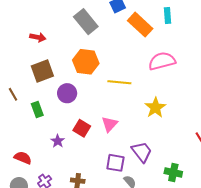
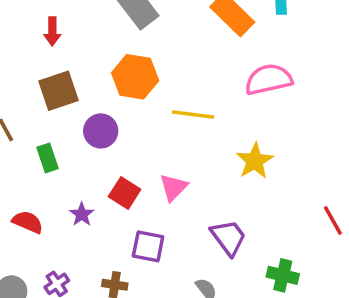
red arrow: (38, 37) -> (52, 31), turned 77
red semicircle: (23, 158) -> (28, 222), moved
purple square: (115, 163) -> (148, 246), moved

